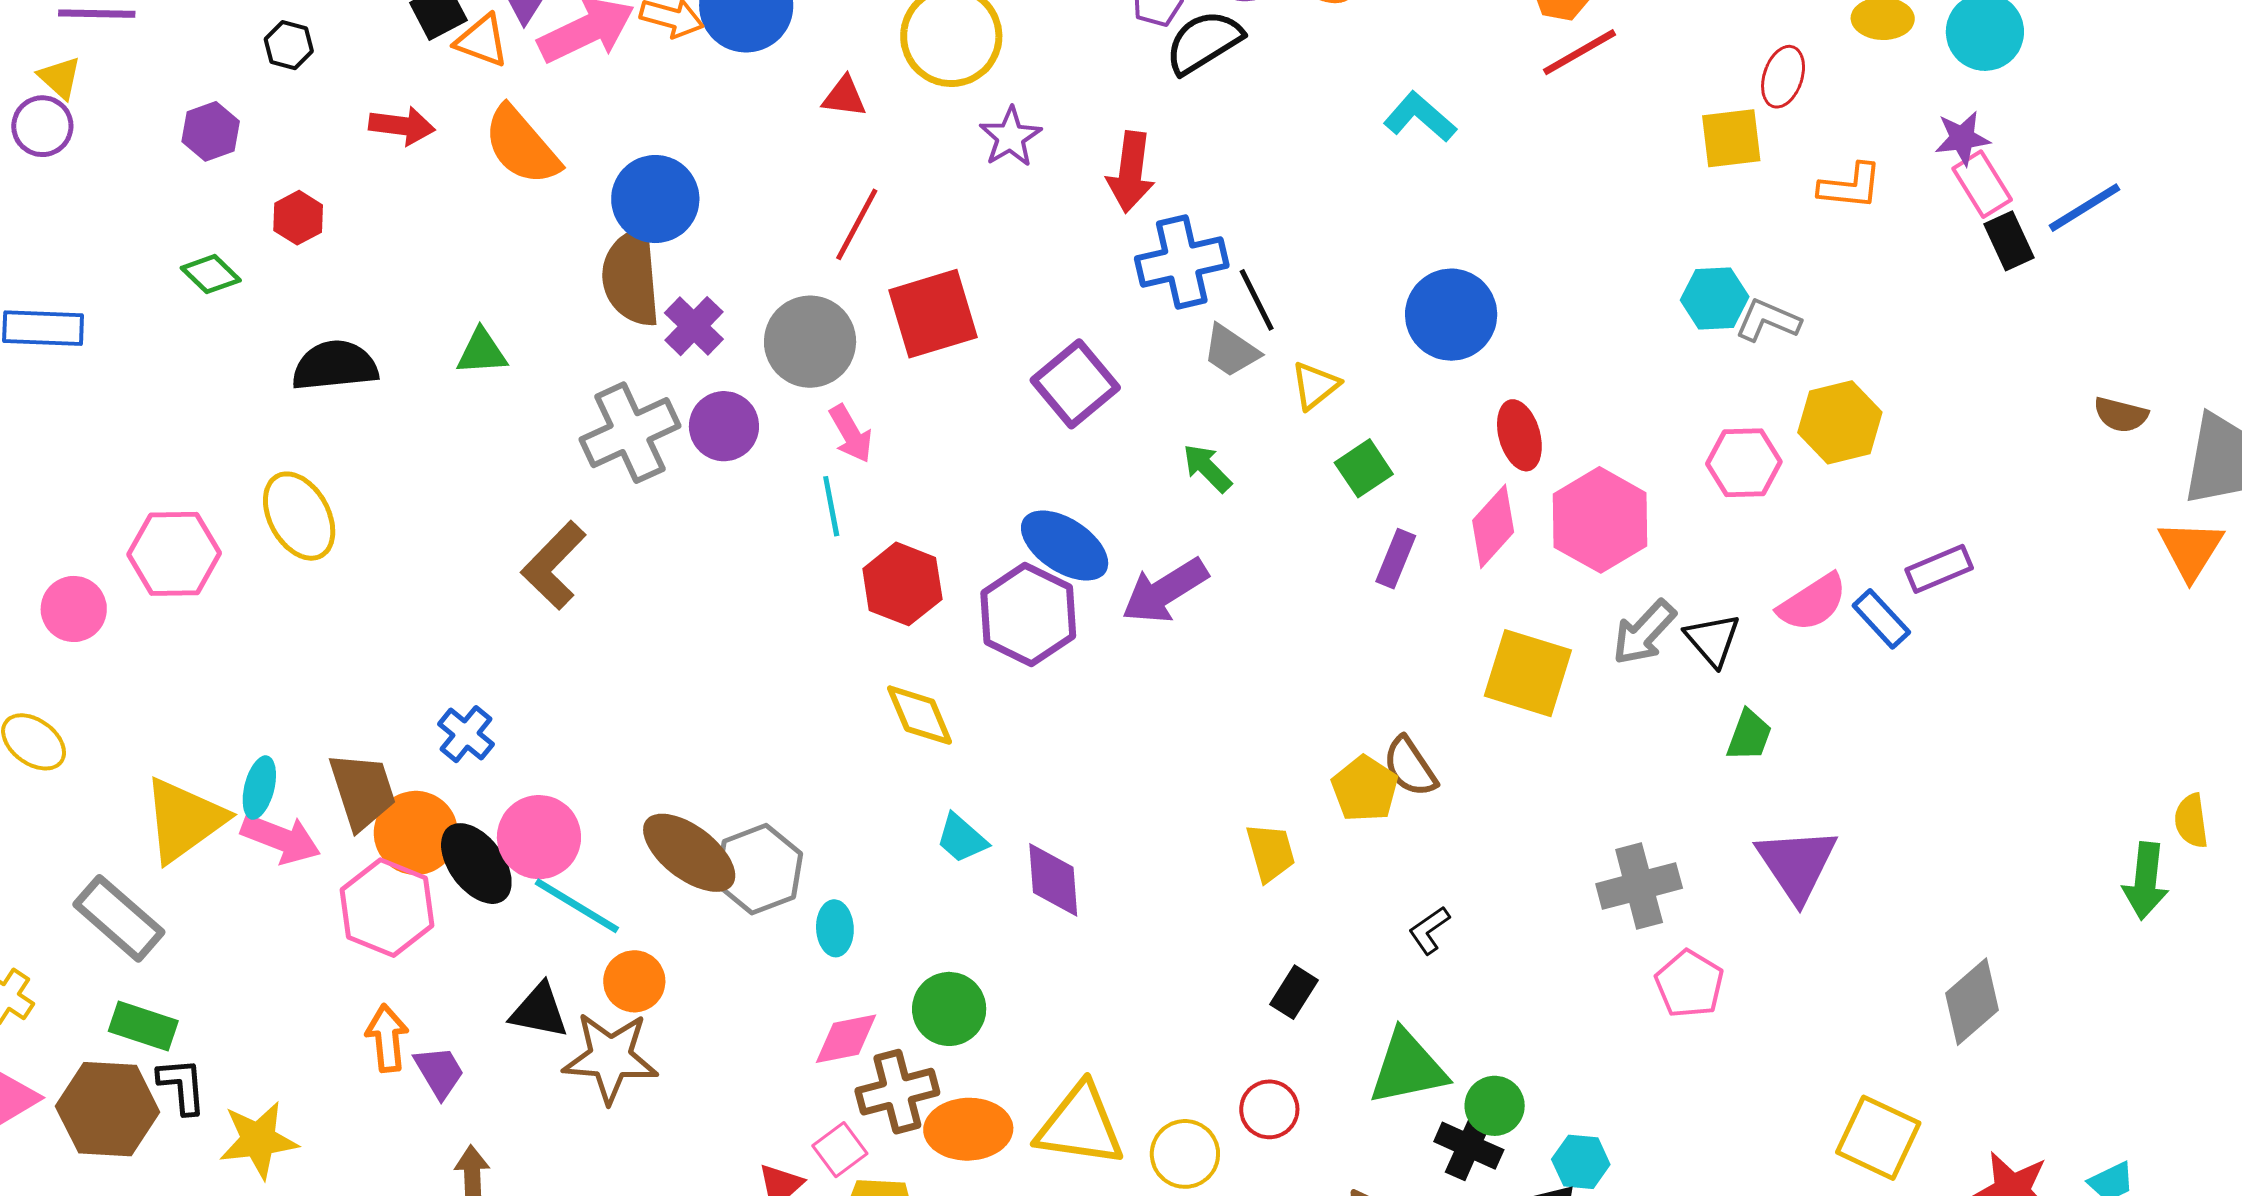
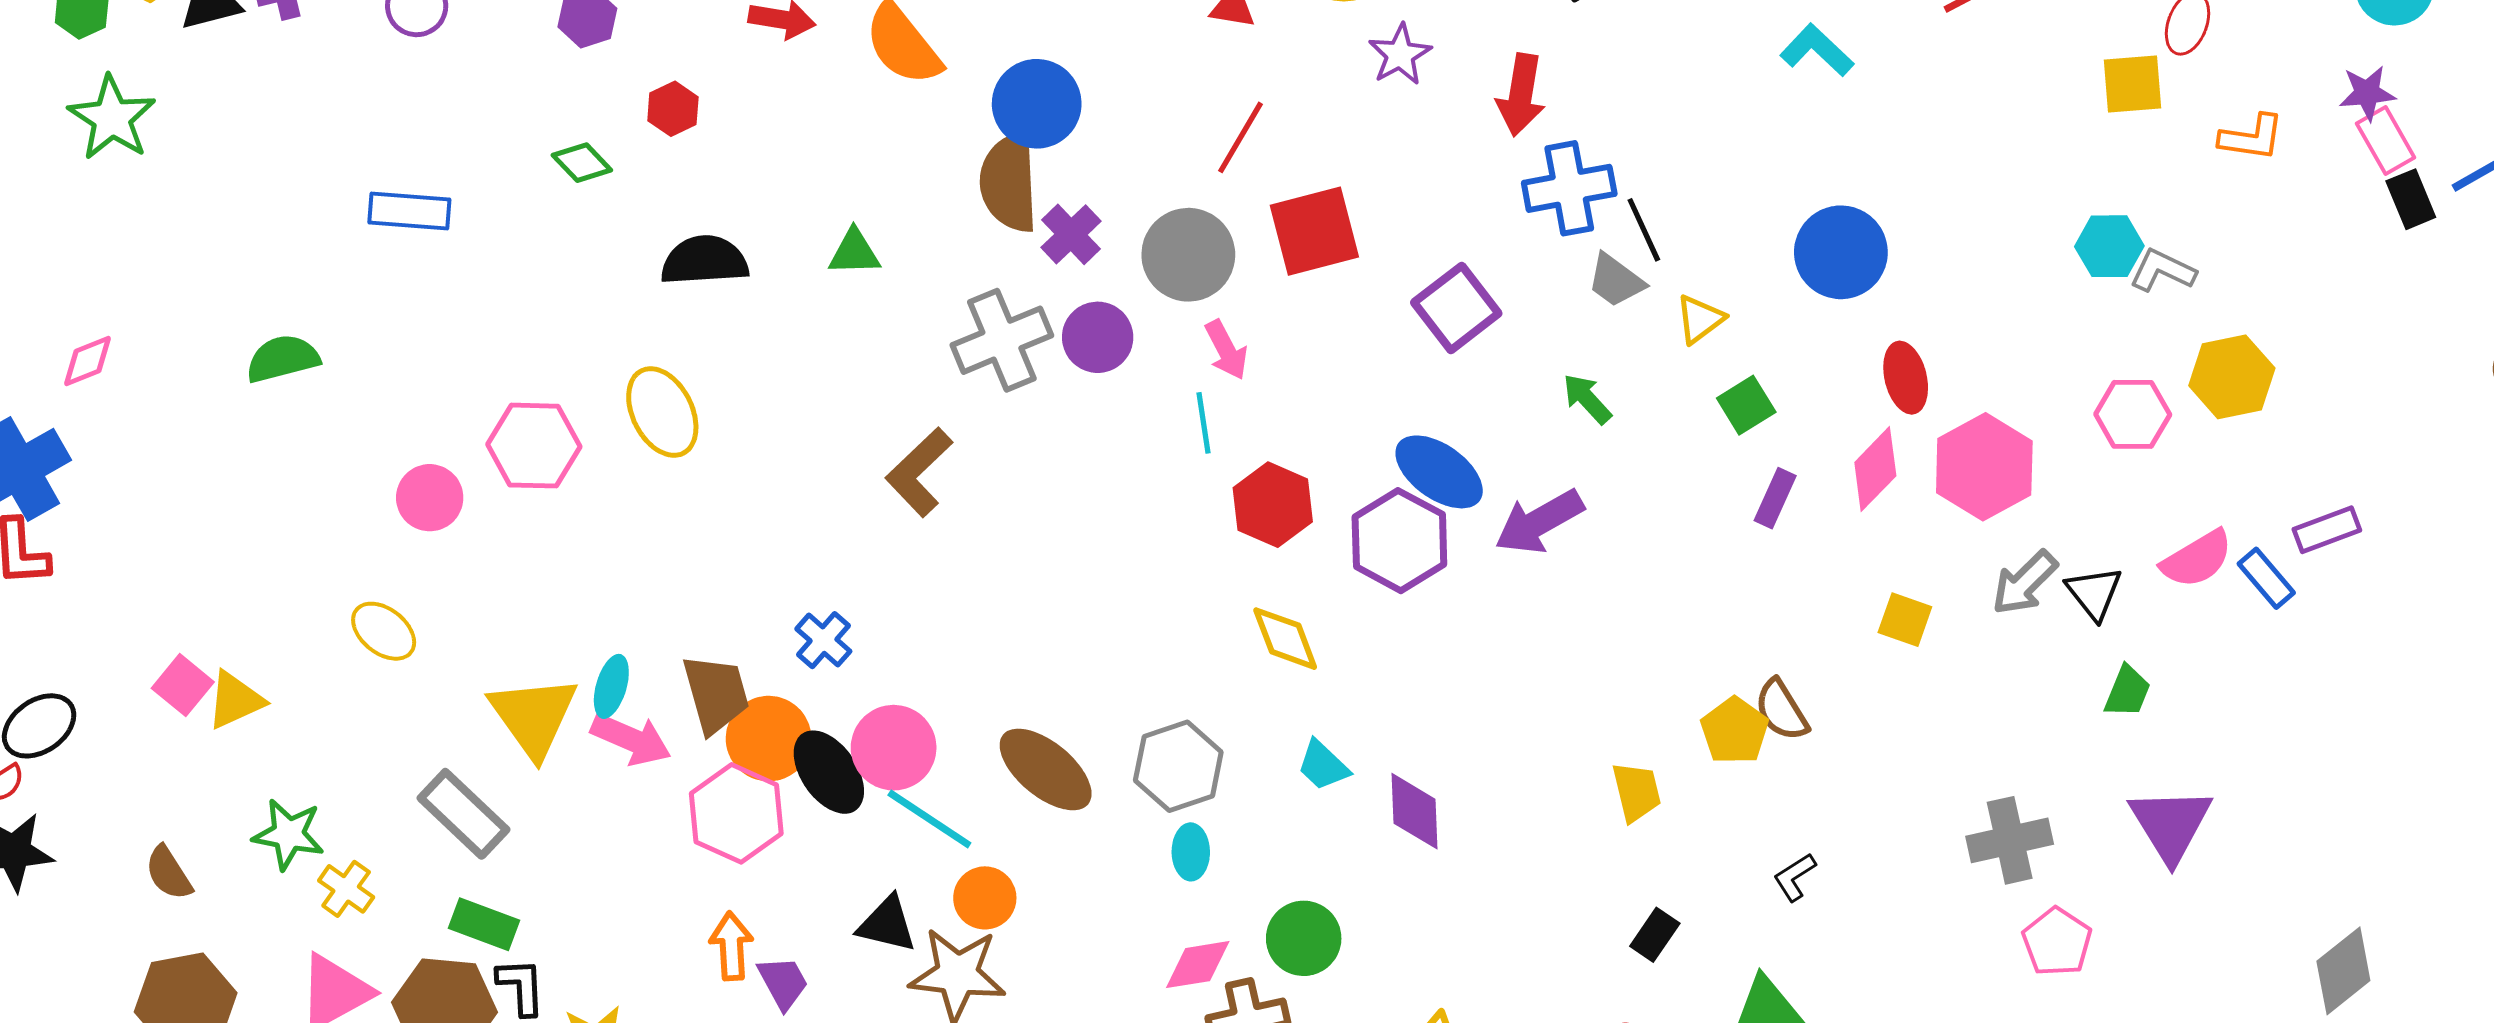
yellow square: (1528, 673) -> (1905, 620), size x0.6
yellow triangle: (184, 820) -> (534, 716), turned -32
gray hexagon: (759, 869) -> (1178, 766), moved

